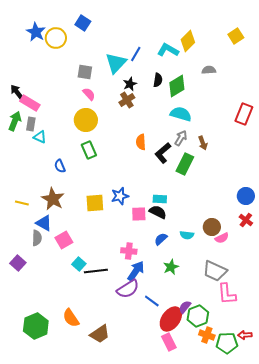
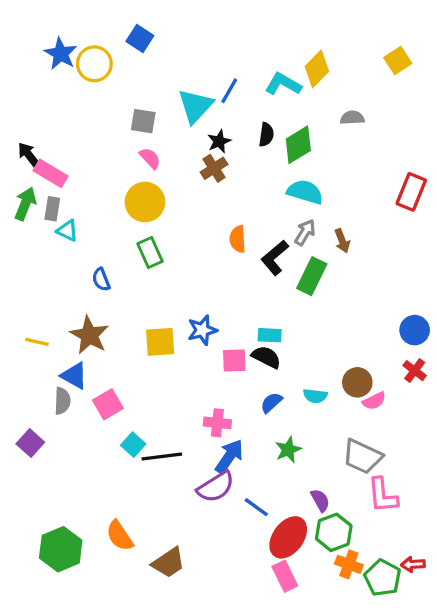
purple semicircle: (185, 307) -> (320, 500), moved, turned 112
green pentagon: (227, 343) -> (383, 578), turned 30

